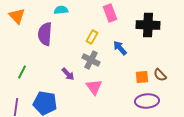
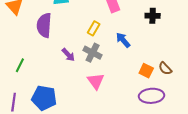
black cross: (148, 25) -> (153, 16), size x0.6
purple arrow: (68, 74) -> (68, 55), moved
orange square: (142, 77) -> (146, 71), turned 32

